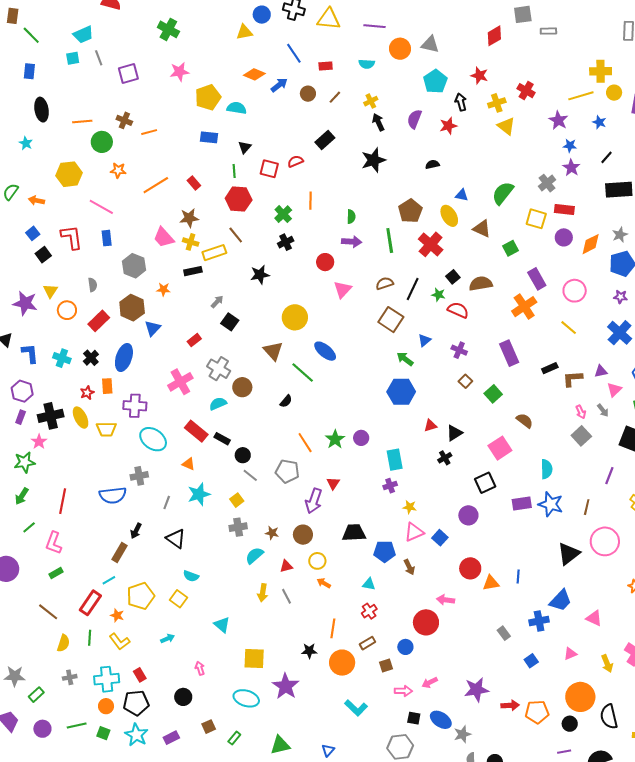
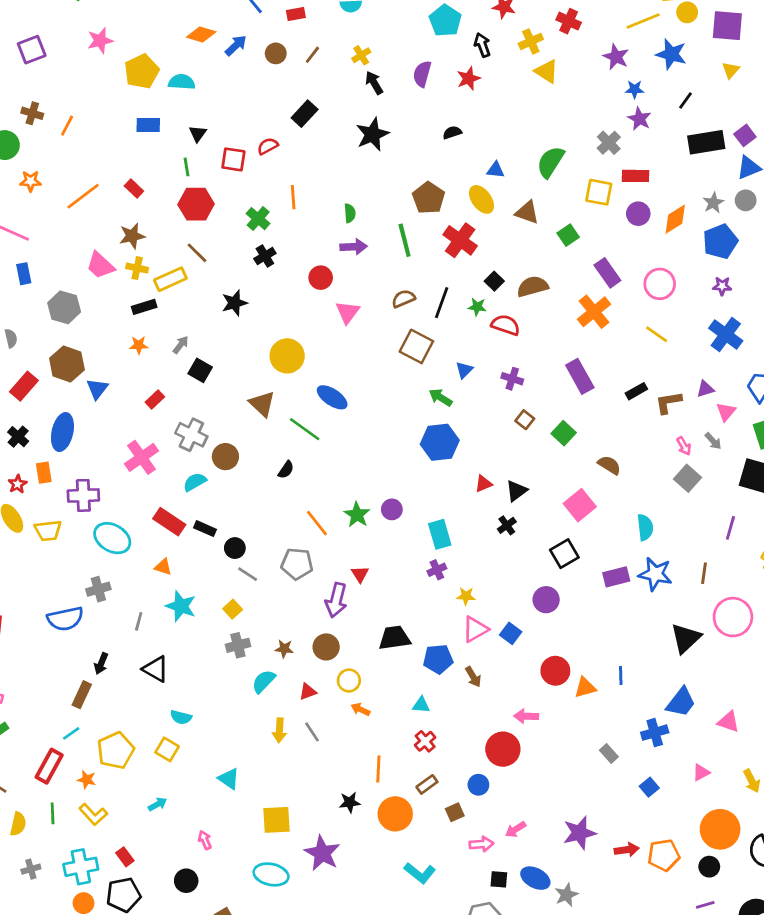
blue star: (599, 122) -> (671, 54), size x1.6
orange line: (149, 132) -> (67, 126), turned -42
orange star: (163, 289) -> (139, 345), moved
cyan star: (199, 494) -> (181, 606), turned -30

